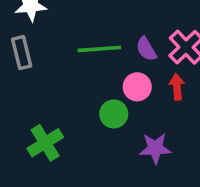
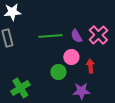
red arrow: (177, 87) -> (90, 66), moved

